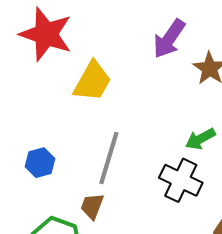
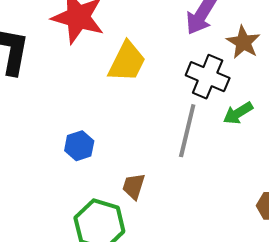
gray line: (109, 158) -> (187, 131), moved
black cross: (181, 180) -> (208, 77), moved

